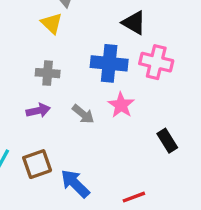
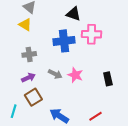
pink star: (121, 105) -> (75, 75), moved
black rectangle: (167, 141) -> (108, 79), turned 32
brown square: (37, 164) -> (33, 97), moved

